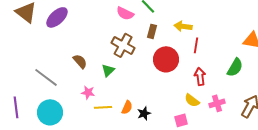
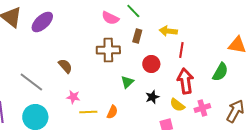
brown cross: (123, 45) -> (108, 50), turned -30
red circle: (166, 59) -> (151, 64), size x0.7
green triangle: (108, 70) -> (127, 82), moved
red arrow: (200, 76) -> (185, 81), size x1.4
black star: (144, 113) -> (152, 97), moved

